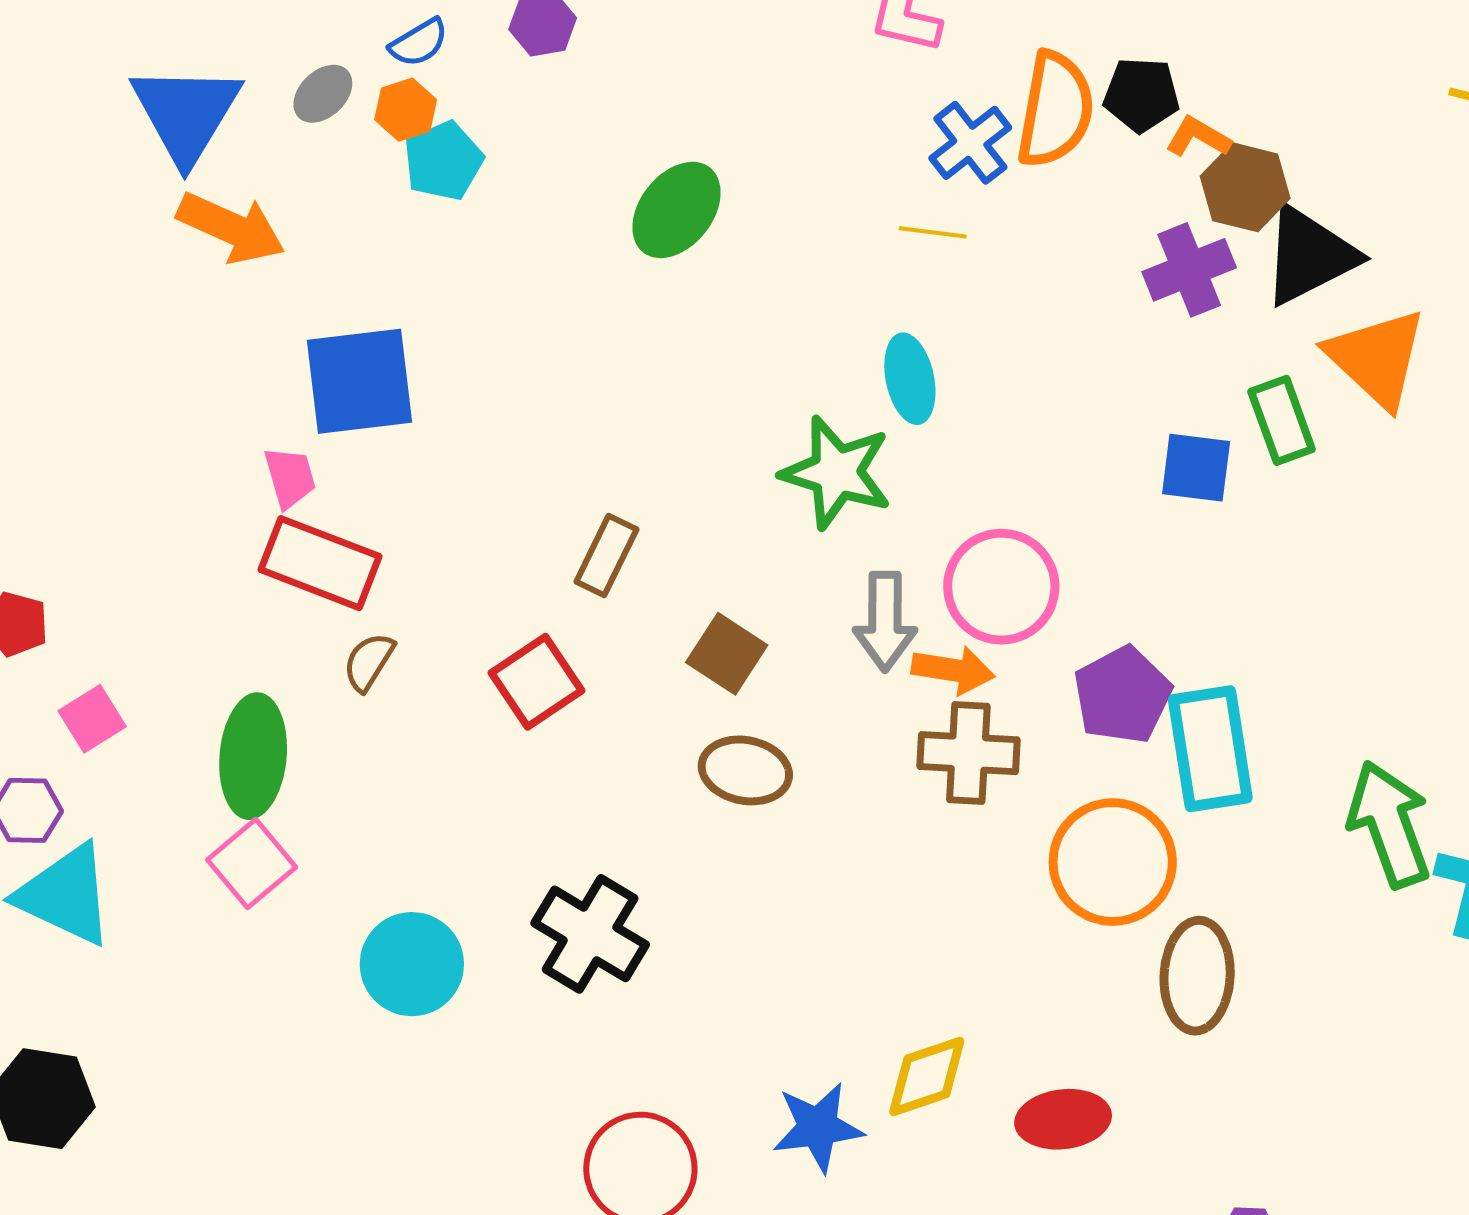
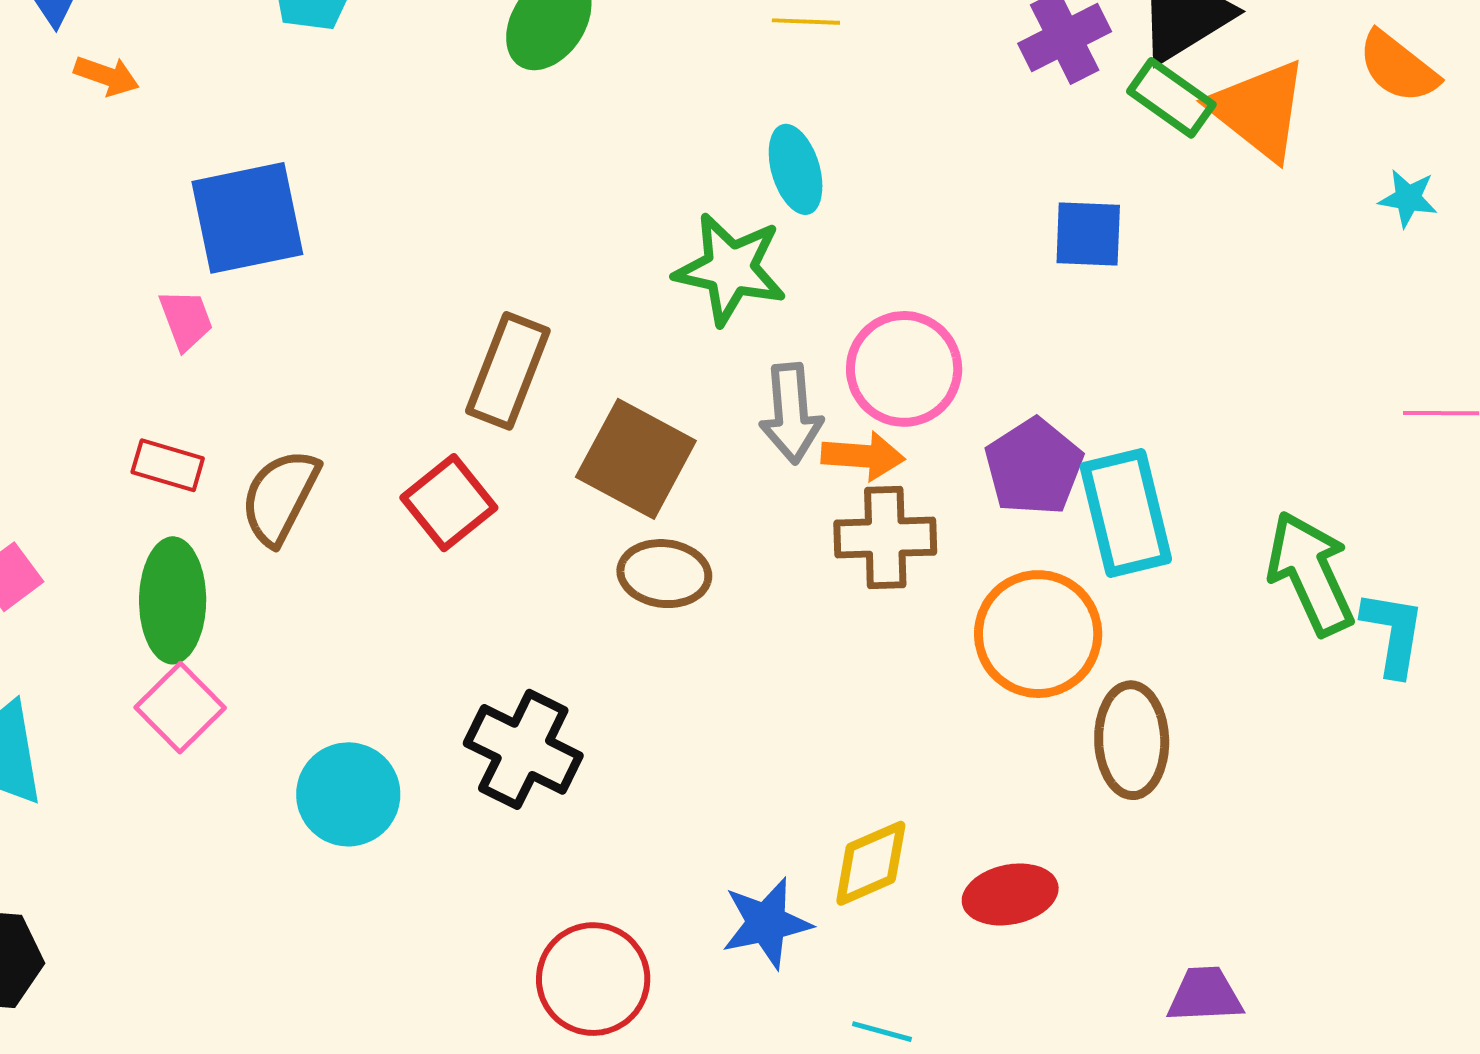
orange arrow: (231, 228) -> (106, 76), size x0.6
green rectangle: (1282, 420) -> (1171, 98), moved, turned -30
brown rectangle: (606, 555) -> (508, 371), size x1.4
red rectangle: (320, 563) -> (168, 465), moved, size x0.6
brown square: (727, 654) -> (636, 459), size x1.5
brown semicircle: (369, 662) -> (280, 497), size x1.6

